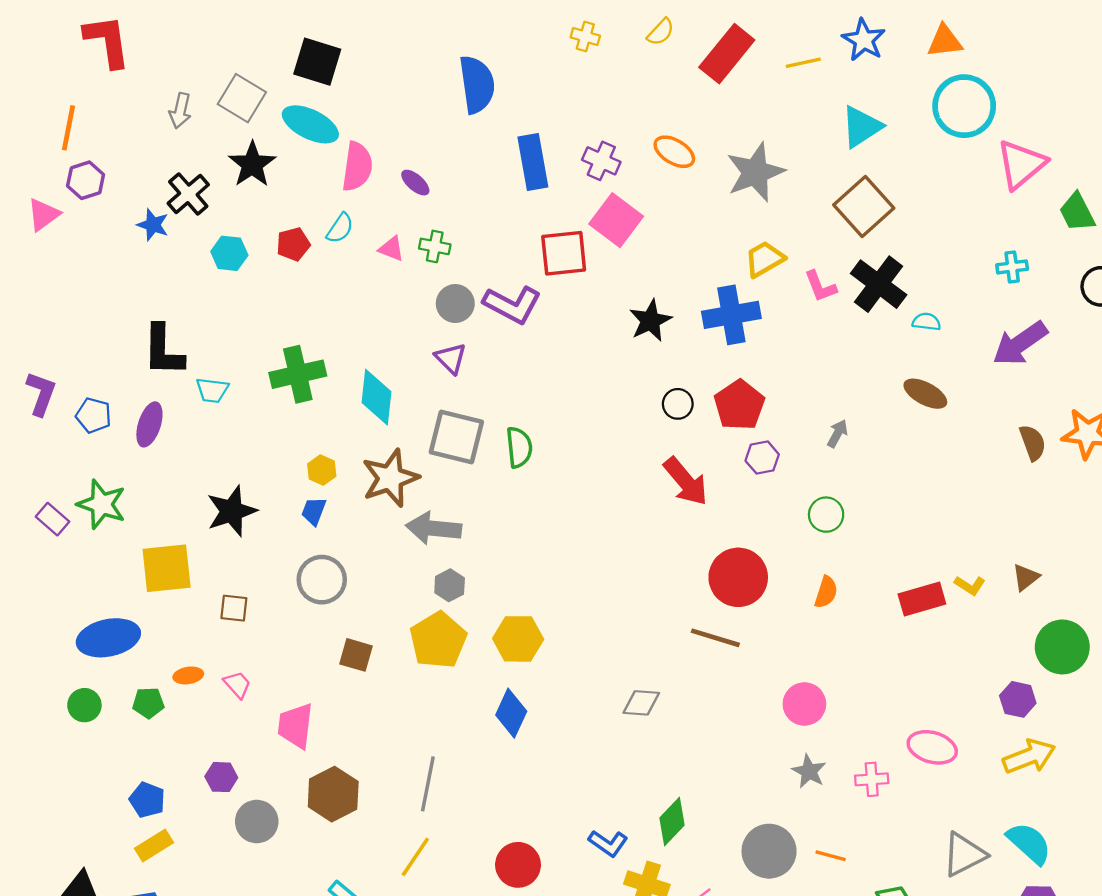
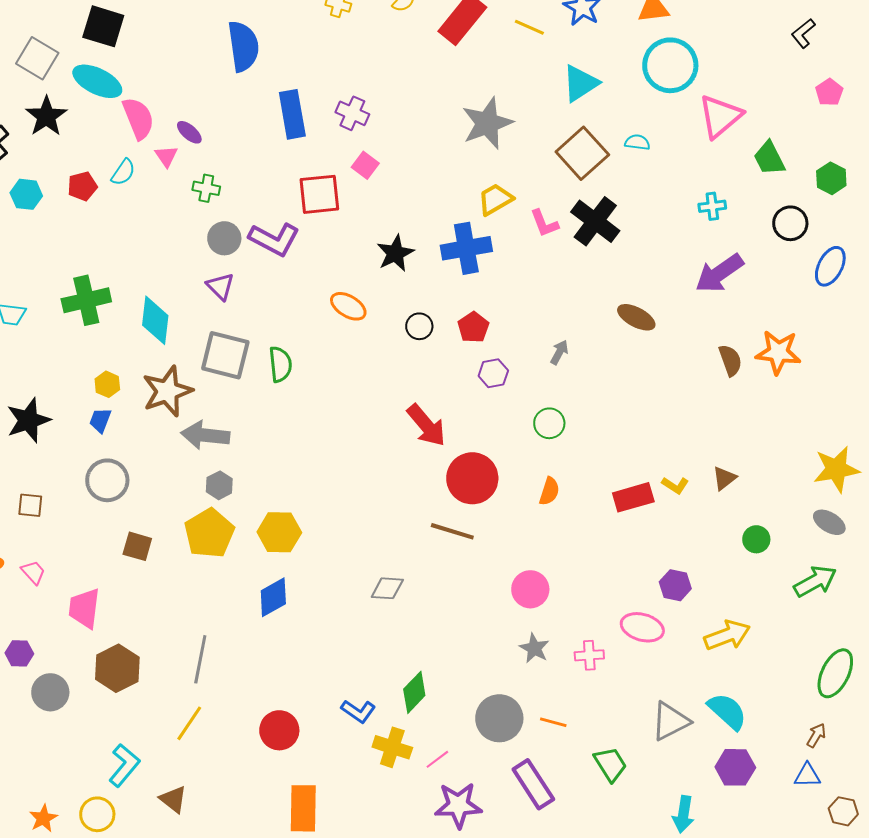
yellow line: (803, 63) -> (529, 27), turned 36
orange ellipse: (674, 152) -> (348, 306), moved
pink semicircle: (357, 167) -> (138, 118), turned -30
pink square: (616, 220) -> (365, 165), size x0.6
pink triangle: (391, 249) -> (166, 156), moved, turned 35
cyan semicircle: (926, 322) -> (637, 142), moved
red pentagon: (739, 405) -> (473, 327), size x0.7
red arrow: (686, 481) -> (426, 425), moved
green circle: (1062, 647) -> (756, 539), size x0.6
purple hexagon: (1018, 699) -> (675, 585), moved
blue diamond: (511, 713) -> (273, 597), turned 36

